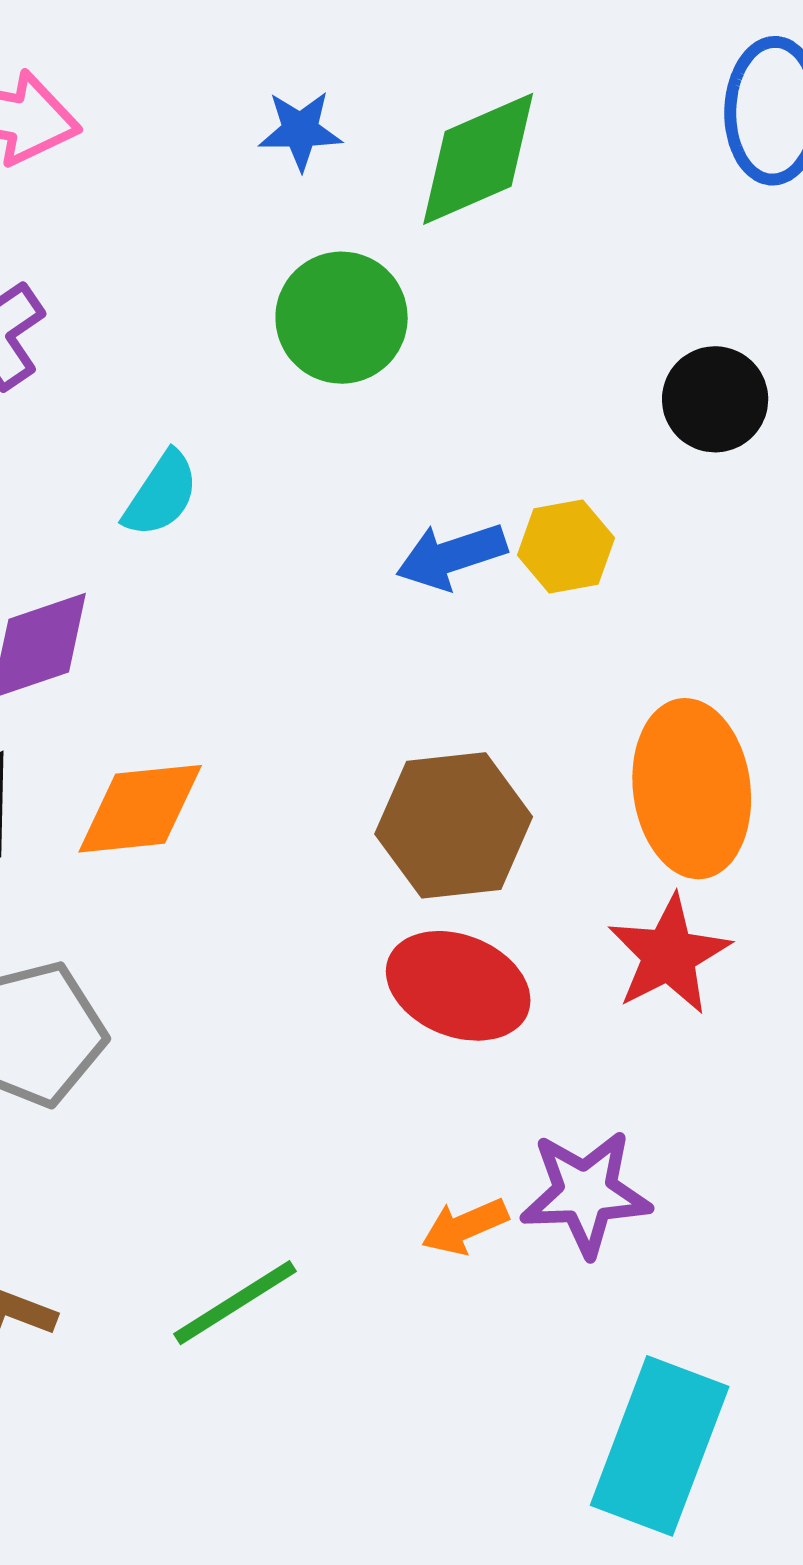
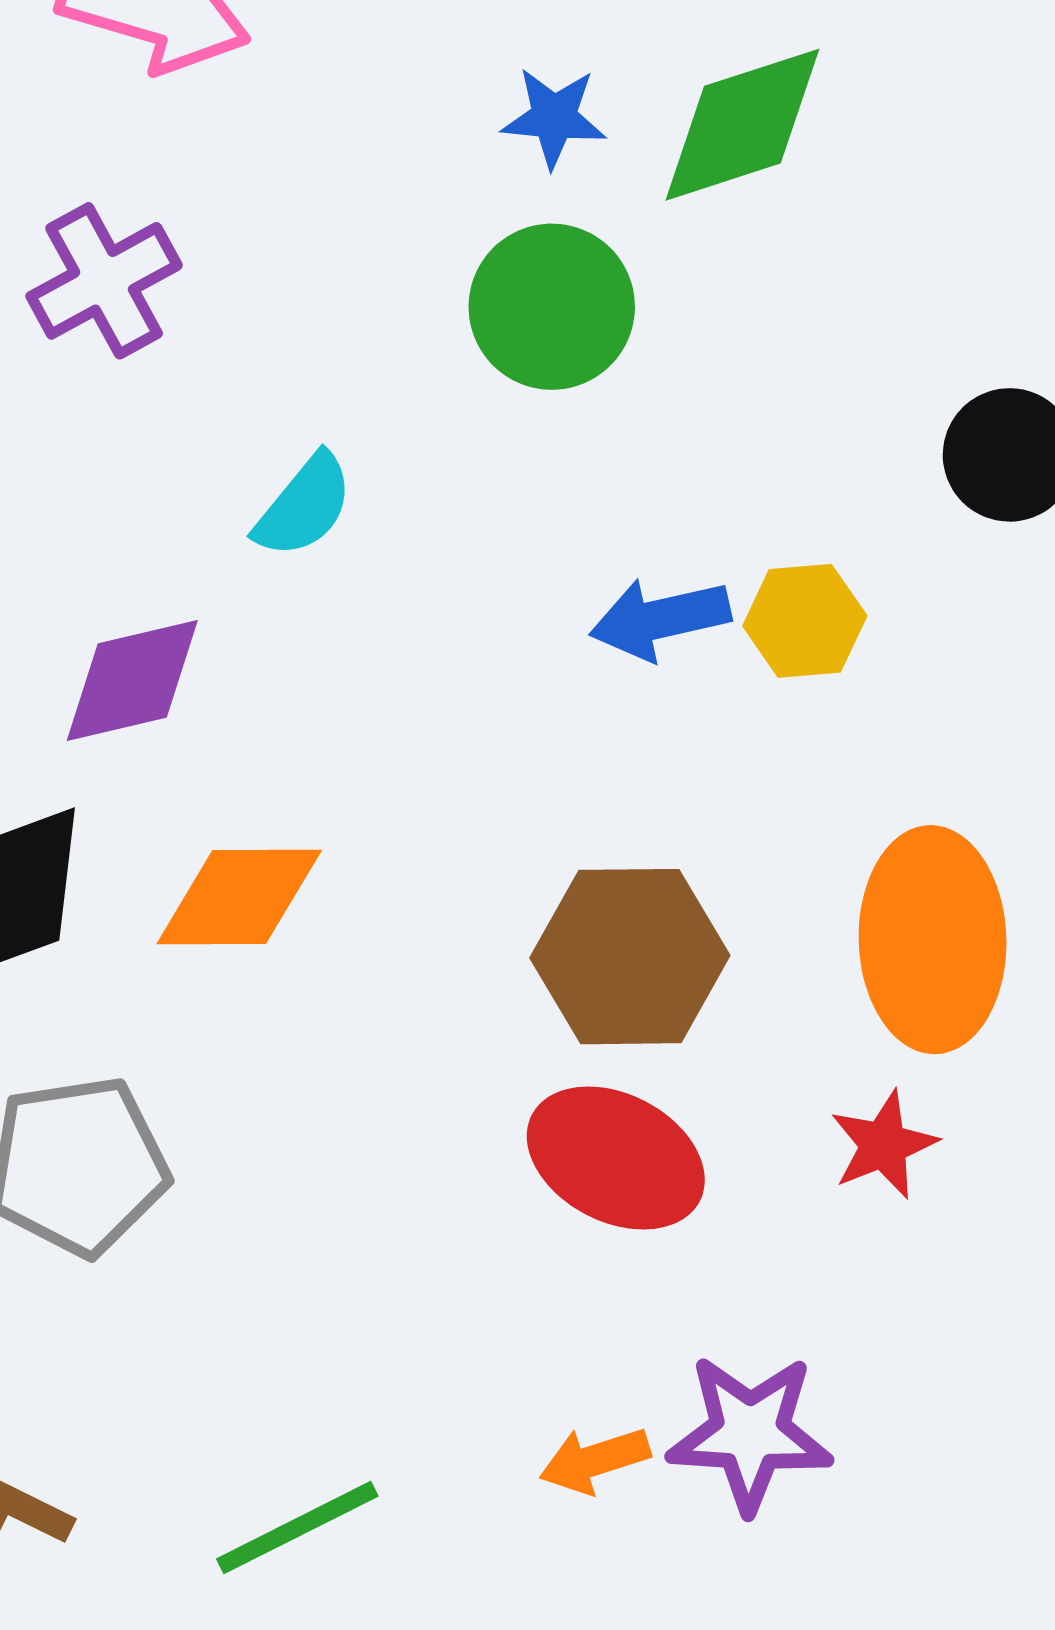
blue star: (300, 130) -> (554, 118), moved
red star: (669, 955) -> (884, 1145), size x0.7

